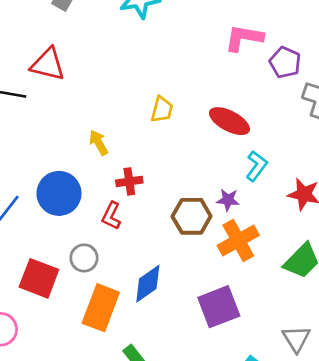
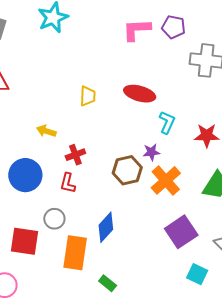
purple pentagon: (285, 62) -> (174, 27), moved
yellow arrow: (99, 143) -> (46, 131), turned -30
purple square: (219, 307) -> (181, 232), moved

